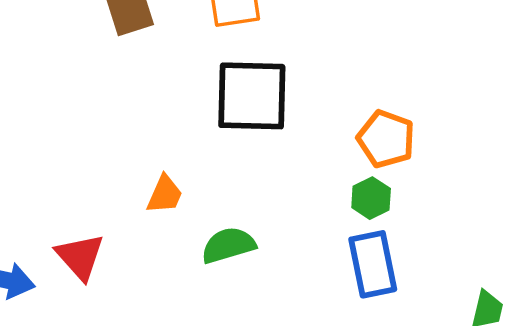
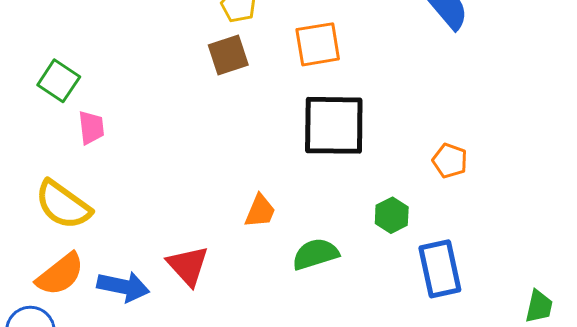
orange pentagon: (386, 139) -> (450, 161), size x0.7
green hexagon: (371, 198) -> (392, 215), moved

